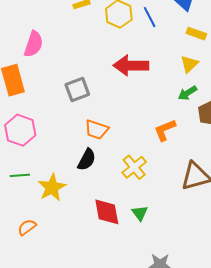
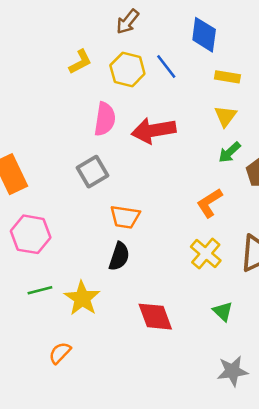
pink semicircle: (34, 44) -> (105, 119), moved
yellow cross: (134, 167) -> (206, 254), moved
green triangle: (140, 213) -> (223, 311), moved

